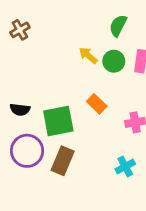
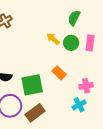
brown rectangle: (63, 161) -> (35, 113), turned 30
cyan cross: (125, 166) -> (79, 105), moved

